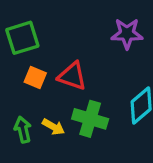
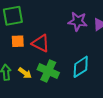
orange square: (35, 78) -> (18, 41), turned -32

